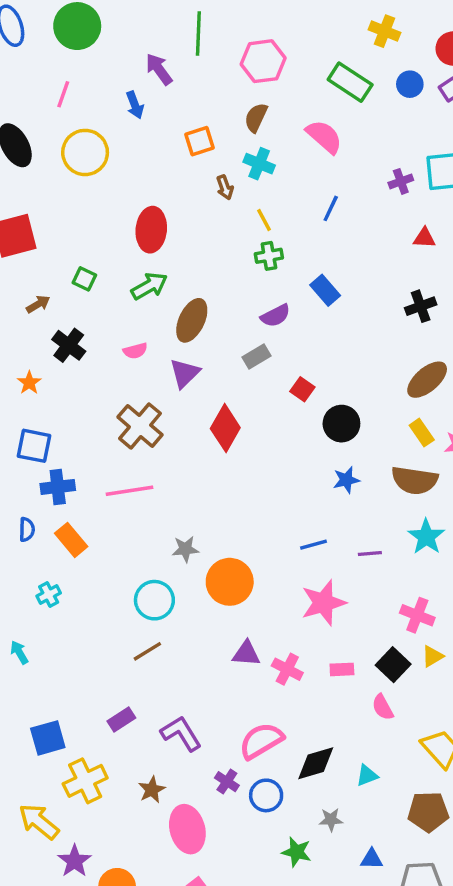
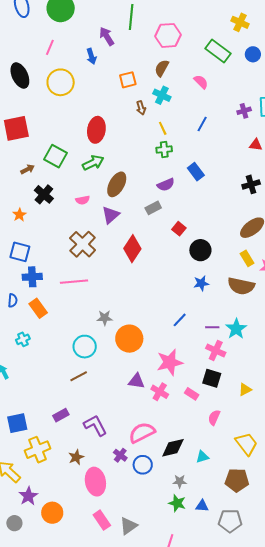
pink semicircle: (324, 137) -> (201, 82), size x0.7
green square: (84, 279) -> (56, 156), size x1.6
cyan star: (426, 537) -> (236, 329), moved
blue line: (314, 545) -> (180, 320), turned -35
pink star: (323, 603) -> (170, 362), moved
pink cross: (417, 615) -> (216, 350), moved
black square: (393, 665) -> (212, 378), moved, turned -30
pink rectangle: (342, 669) -> (192, 394), turned 32
pink semicircle: (383, 707) -> (214, 418), turned 49
green star: (297, 852) -> (177, 503), moved

